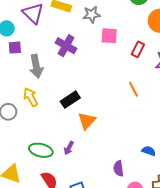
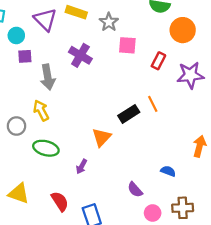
gray star: (92, 15) -> (109, 22), turned -30
black rectangle: (70, 100) -> (129, 114), moved
green ellipse: (41, 150) -> (46, 148), moved
purple semicircle: (118, 168) -> (135, 190), turned -35

